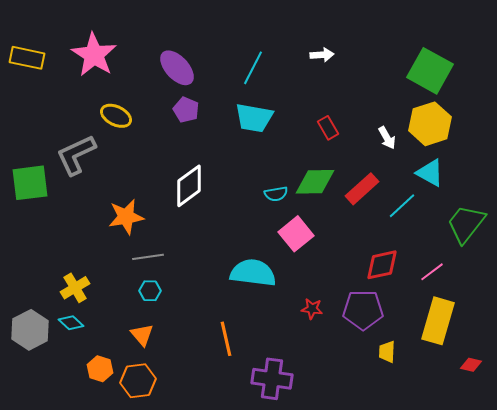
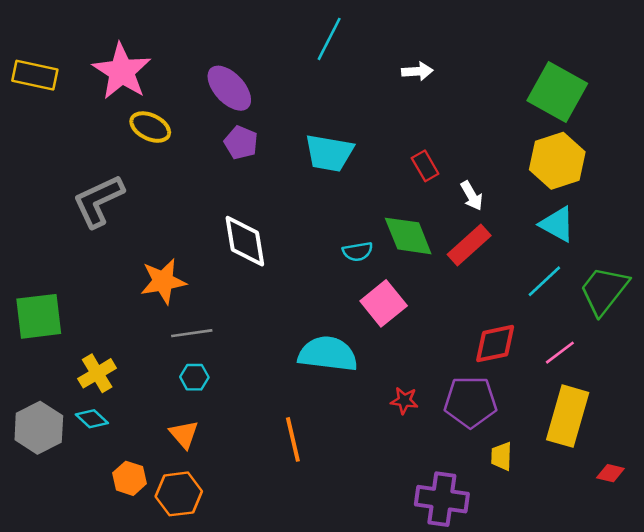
cyan line: (253, 68) -> (329, 39), moved
yellow ellipse: (116, 116) -> (150, 127), moved
white arrow: (387, 138) -> (472, 196), moved
green diamond: (315, 182) -> (408, 236), turned 69
green square: (30, 183) -> (39, 316), moved
white diamond: (189, 186) -> (245, 241), turned -63
cyan line: (402, 206) -> (544, 281), moved
purple cross: (272, 379) -> (442, 499), moved

